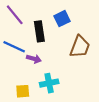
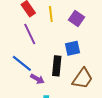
black rectangle: (39, 31) -> (57, 66), moved

